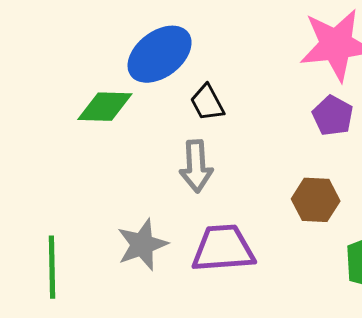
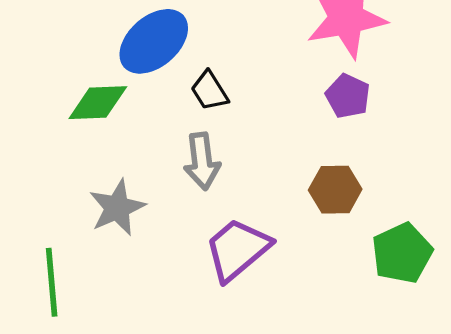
gray star: (142, 245) -> (117, 208), moved
purple trapezoid: (223, 249) -> (237, 249), turned -32

